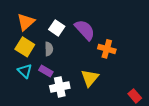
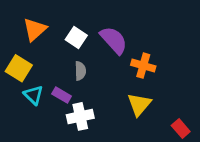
yellow square: (25, 47) -> (19, 68), moved
gray semicircle: (49, 49) -> (80, 71), moved
yellow triangle: (90, 78) -> (139, 104), moved

